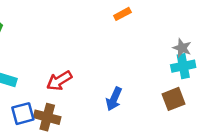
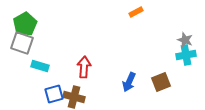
red arrow: (59, 81) -> (84, 67), turned 125
brown square: (173, 99) -> (161, 82), moved

